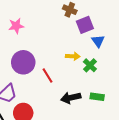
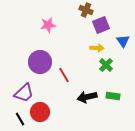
pink star: (16, 26) -> (48, 25), moved
blue triangle: (98, 41) -> (123, 41), moved
yellow arrow: (73, 56) -> (97, 48), moved

